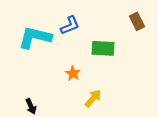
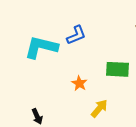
green rectangle: (103, 48) -> (117, 69), moved

